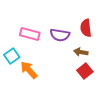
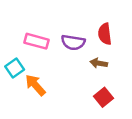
red square: (85, 71) -> (104, 97), moved

